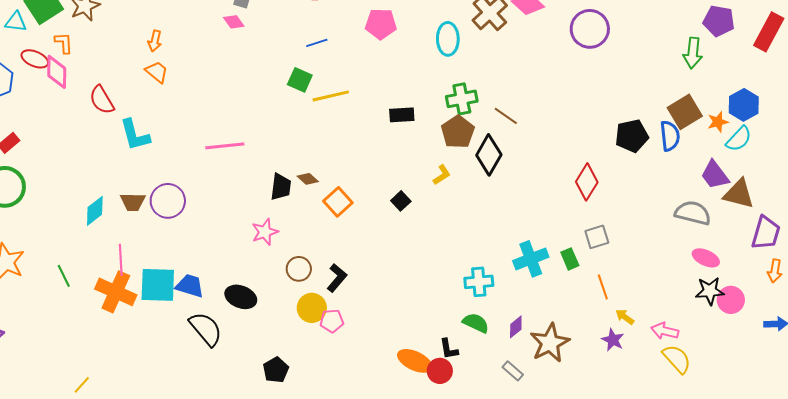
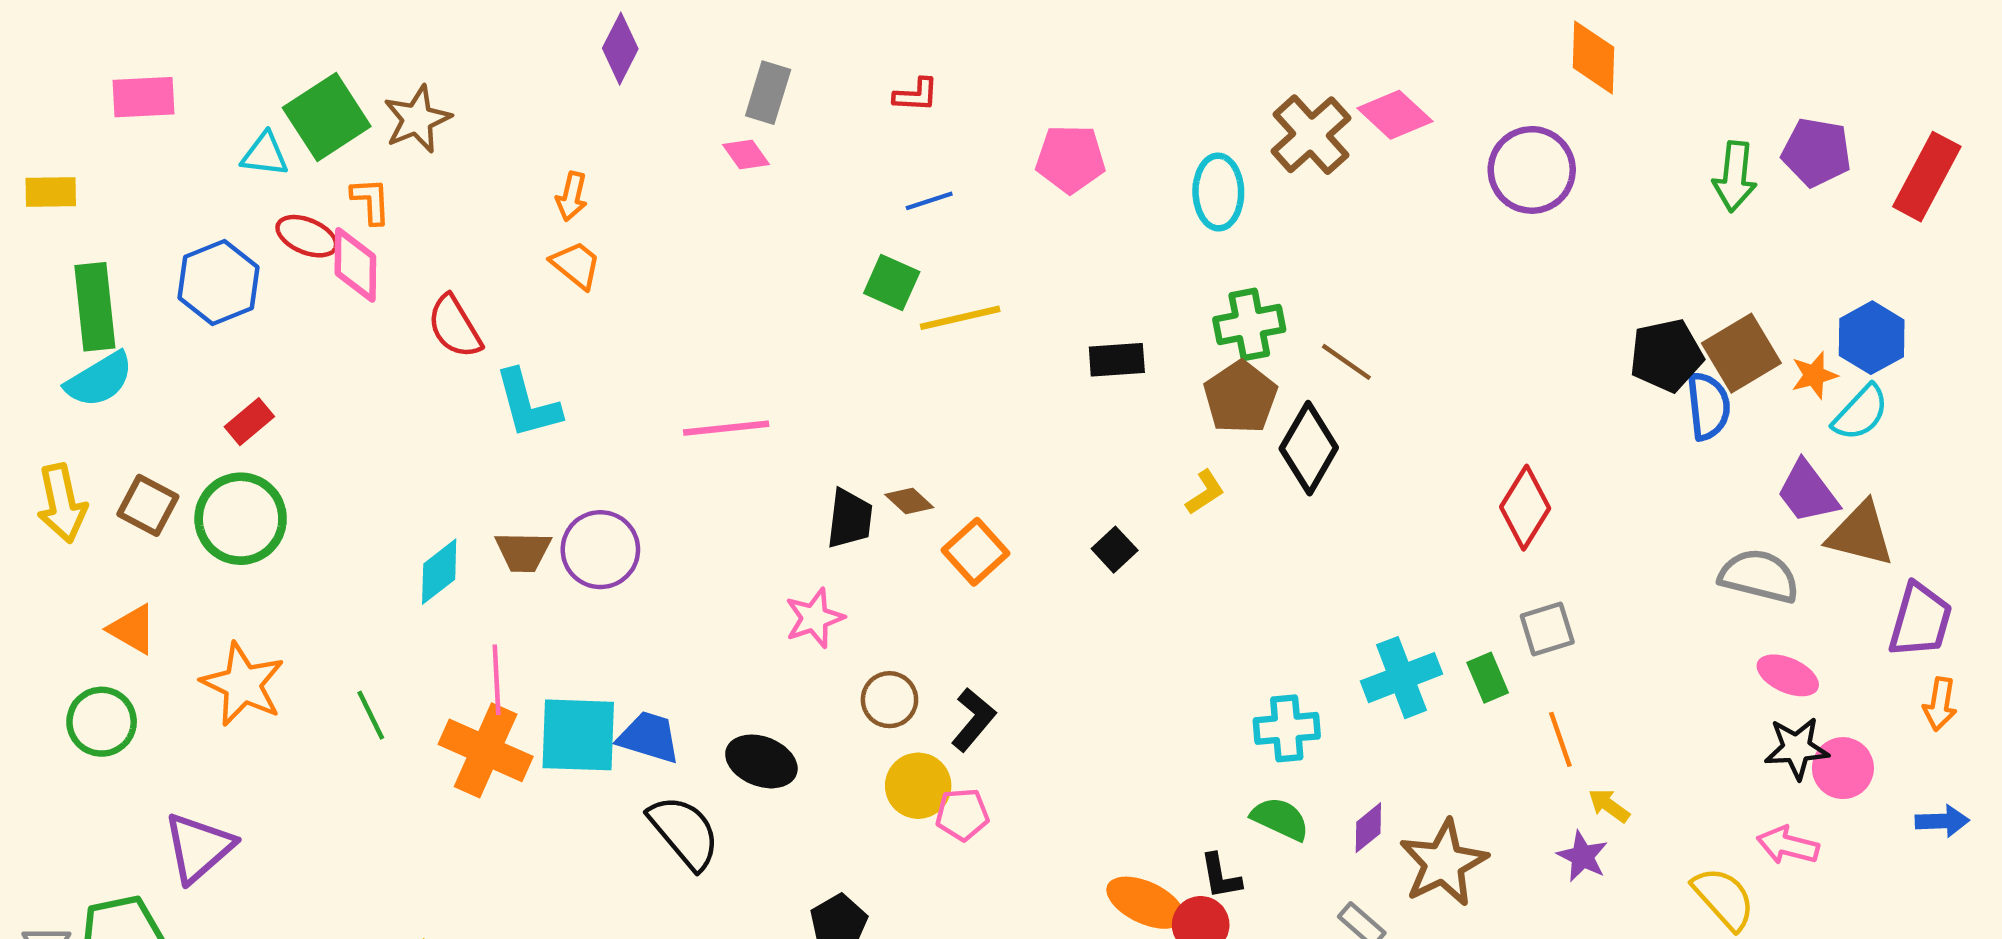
green arrow: (693, 53) -> (1735, 177), moved
black pentagon: (632, 136) -> (1666, 355), moved
pink arrow: (665, 331) -> (1788, 845), moved

